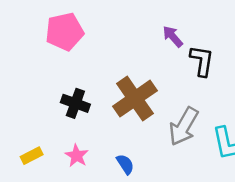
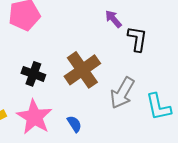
pink star: (77, 156) -> (34, 117), size x1.8

